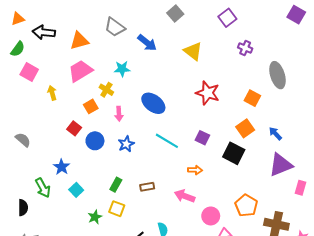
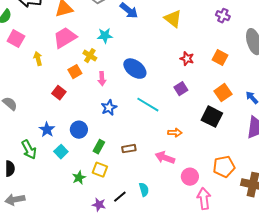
red star: (208, 93) -> (187, 59), size x0.6
orange square: (252, 98) -> (220, 58), moved
purple square: (202, 138) -> (181, 89), moved, turned 32
blue circle: (95, 141) -> (79, 130), moved
orange pentagon: (246, 206) -> (224, 167), turned 30

